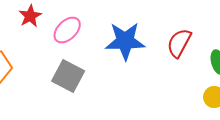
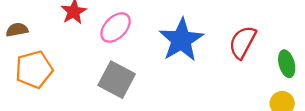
blue star: (125, 41) -> (181, 40), turned -30

